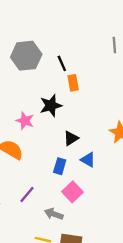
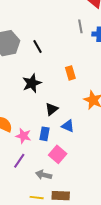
orange rectangle: (73, 83) -> (70, 73), moved
pink star: (25, 121) -> (23, 136), moved

